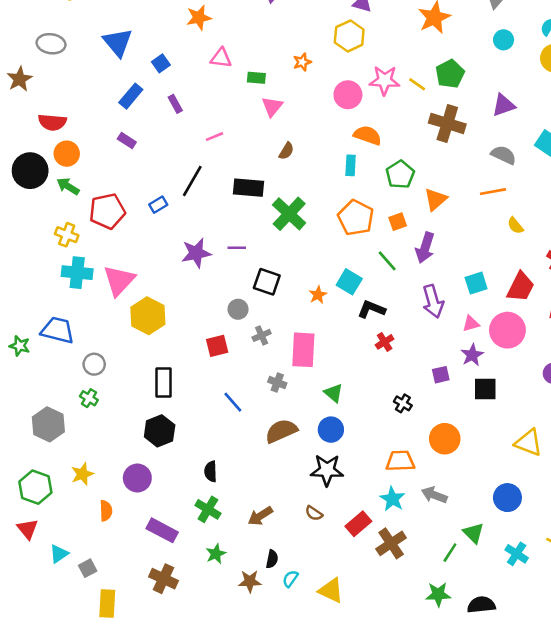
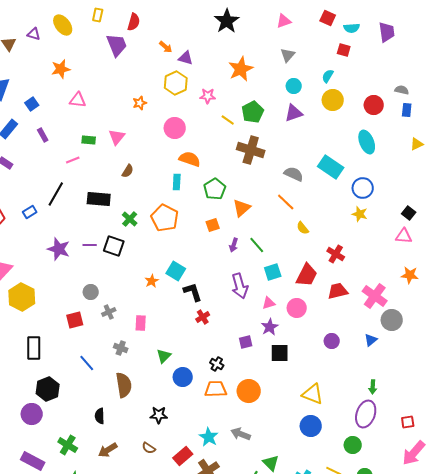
green rectangle: (256, 78) -> (89, 140), moved
pink star: (385, 80) -> (208, 96), moved, size x0.7
purple triangle: (504, 105) -> (294, 113), moved
orange line: (493, 192) -> (286, 202), turned 54
green cross: (289, 214) -> (130, 219), size x0.6
orange pentagon: (356, 218) -> (165, 218), moved
purple arrow: (425, 248) -> (234, 245), size x0.6
purple star: (196, 253) -> (59, 249), turned 30
green line: (387, 261) -> (257, 245), moved
black square: (267, 282) -> (114, 246), moved
black L-shape: (371, 309) -> (193, 292), turned 50
pink circle: (507, 330) -> (297, 308), size x0.7
pink rectangle: (303, 350) -> (141, 323), size x0.6
green triangle: (334, 393) -> (164, 356), turned 35
blue circle: (331, 430) -> (183, 377), moved
black hexagon: (160, 431) -> (48, 389), moved
brown semicircle: (281, 431) -> (124, 385), turned 105
orange trapezoid: (400, 461) -> (216, 389), moved
black star: (327, 470) -> (159, 415), size x0.7
black semicircle: (211, 471) -> (100, 416), moved
purple circle: (137, 478) -> (32, 414), moved
blue circle: (507, 498) -> (311, 426), moved

